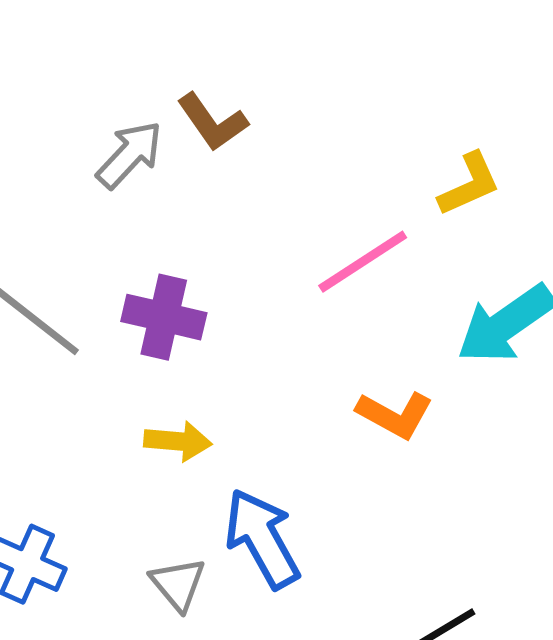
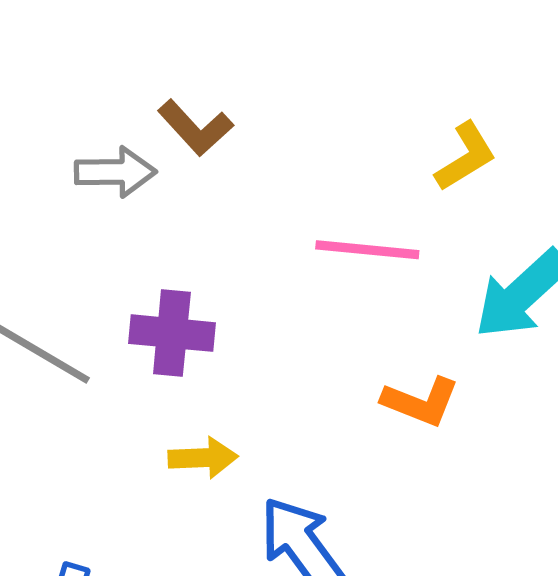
gray arrow: (130, 155) -> (115, 172), turned 54
pink line: (363, 262) -> (367, 250), turned 46

